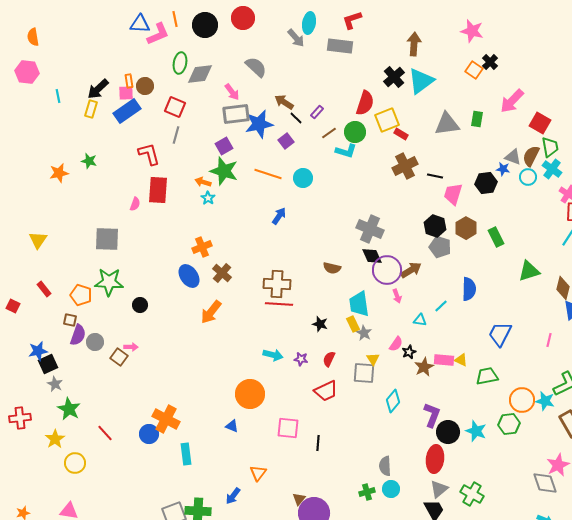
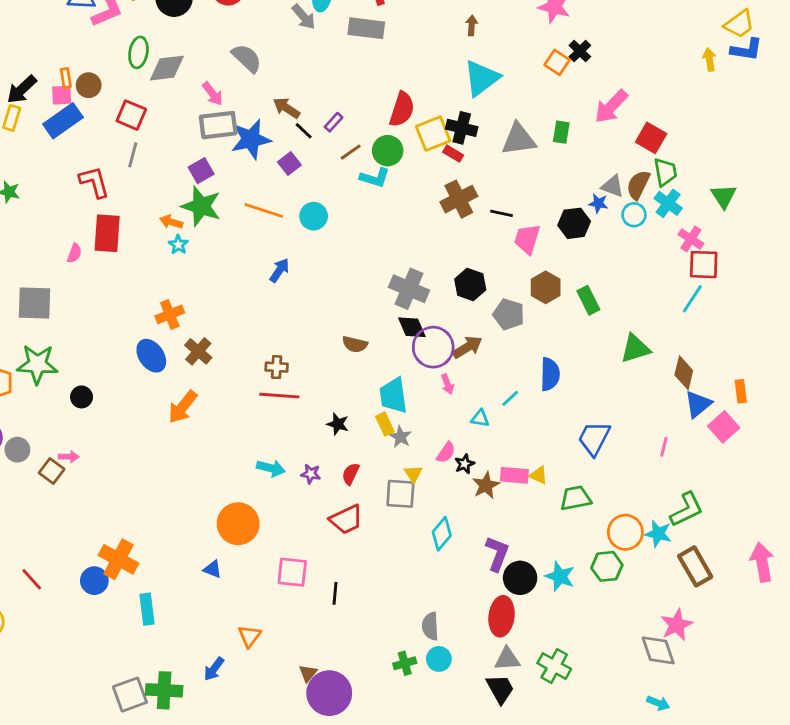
brown arrow: (414, 44) -> (472, 25), size x0.6
black cross: (394, 77) -> (462, 128), moved, turned -35
black hexagon: (435, 226) -> (470, 285), moved
brown cross: (277, 284) -> (277, 367), size x0.6
gray triangle: (439, 489) -> (507, 659), turned 36

